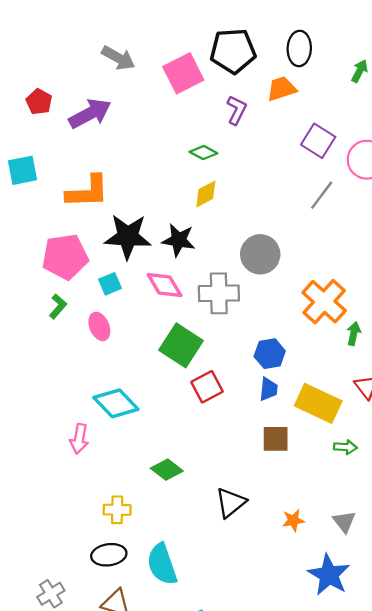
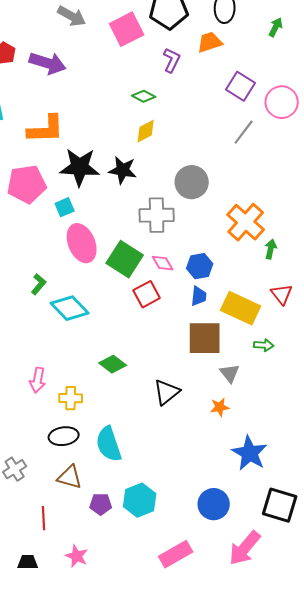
purple arrow: (90, 114) -> (48, 63), turned 45
pink diamond: (164, 285) -> (163, 263), moved, size x0.7
green L-shape: (58, 306) -> (39, 284), moved
pink ellipse: (99, 326) -> (82, 243), moved, size x1.6
pink arrow: (79, 439) -> (38, 380), moved
brown square: (276, 439) -> (205, 338), size x1.5
gray triangle: (344, 522) -> (230, 373), moved

